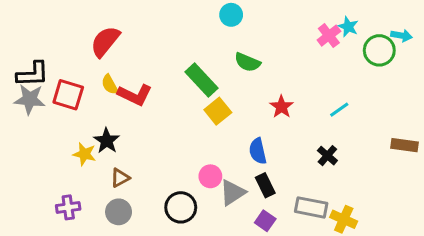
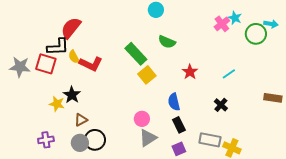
black L-shape: (33, 74) -> (58, 47), moved
gray triangle: (233, 193) -> (148, 138), moved
black circle: (181, 207) -> (95, 140), moved
purple square: (265, 221) -> (179, 149), turned 32

